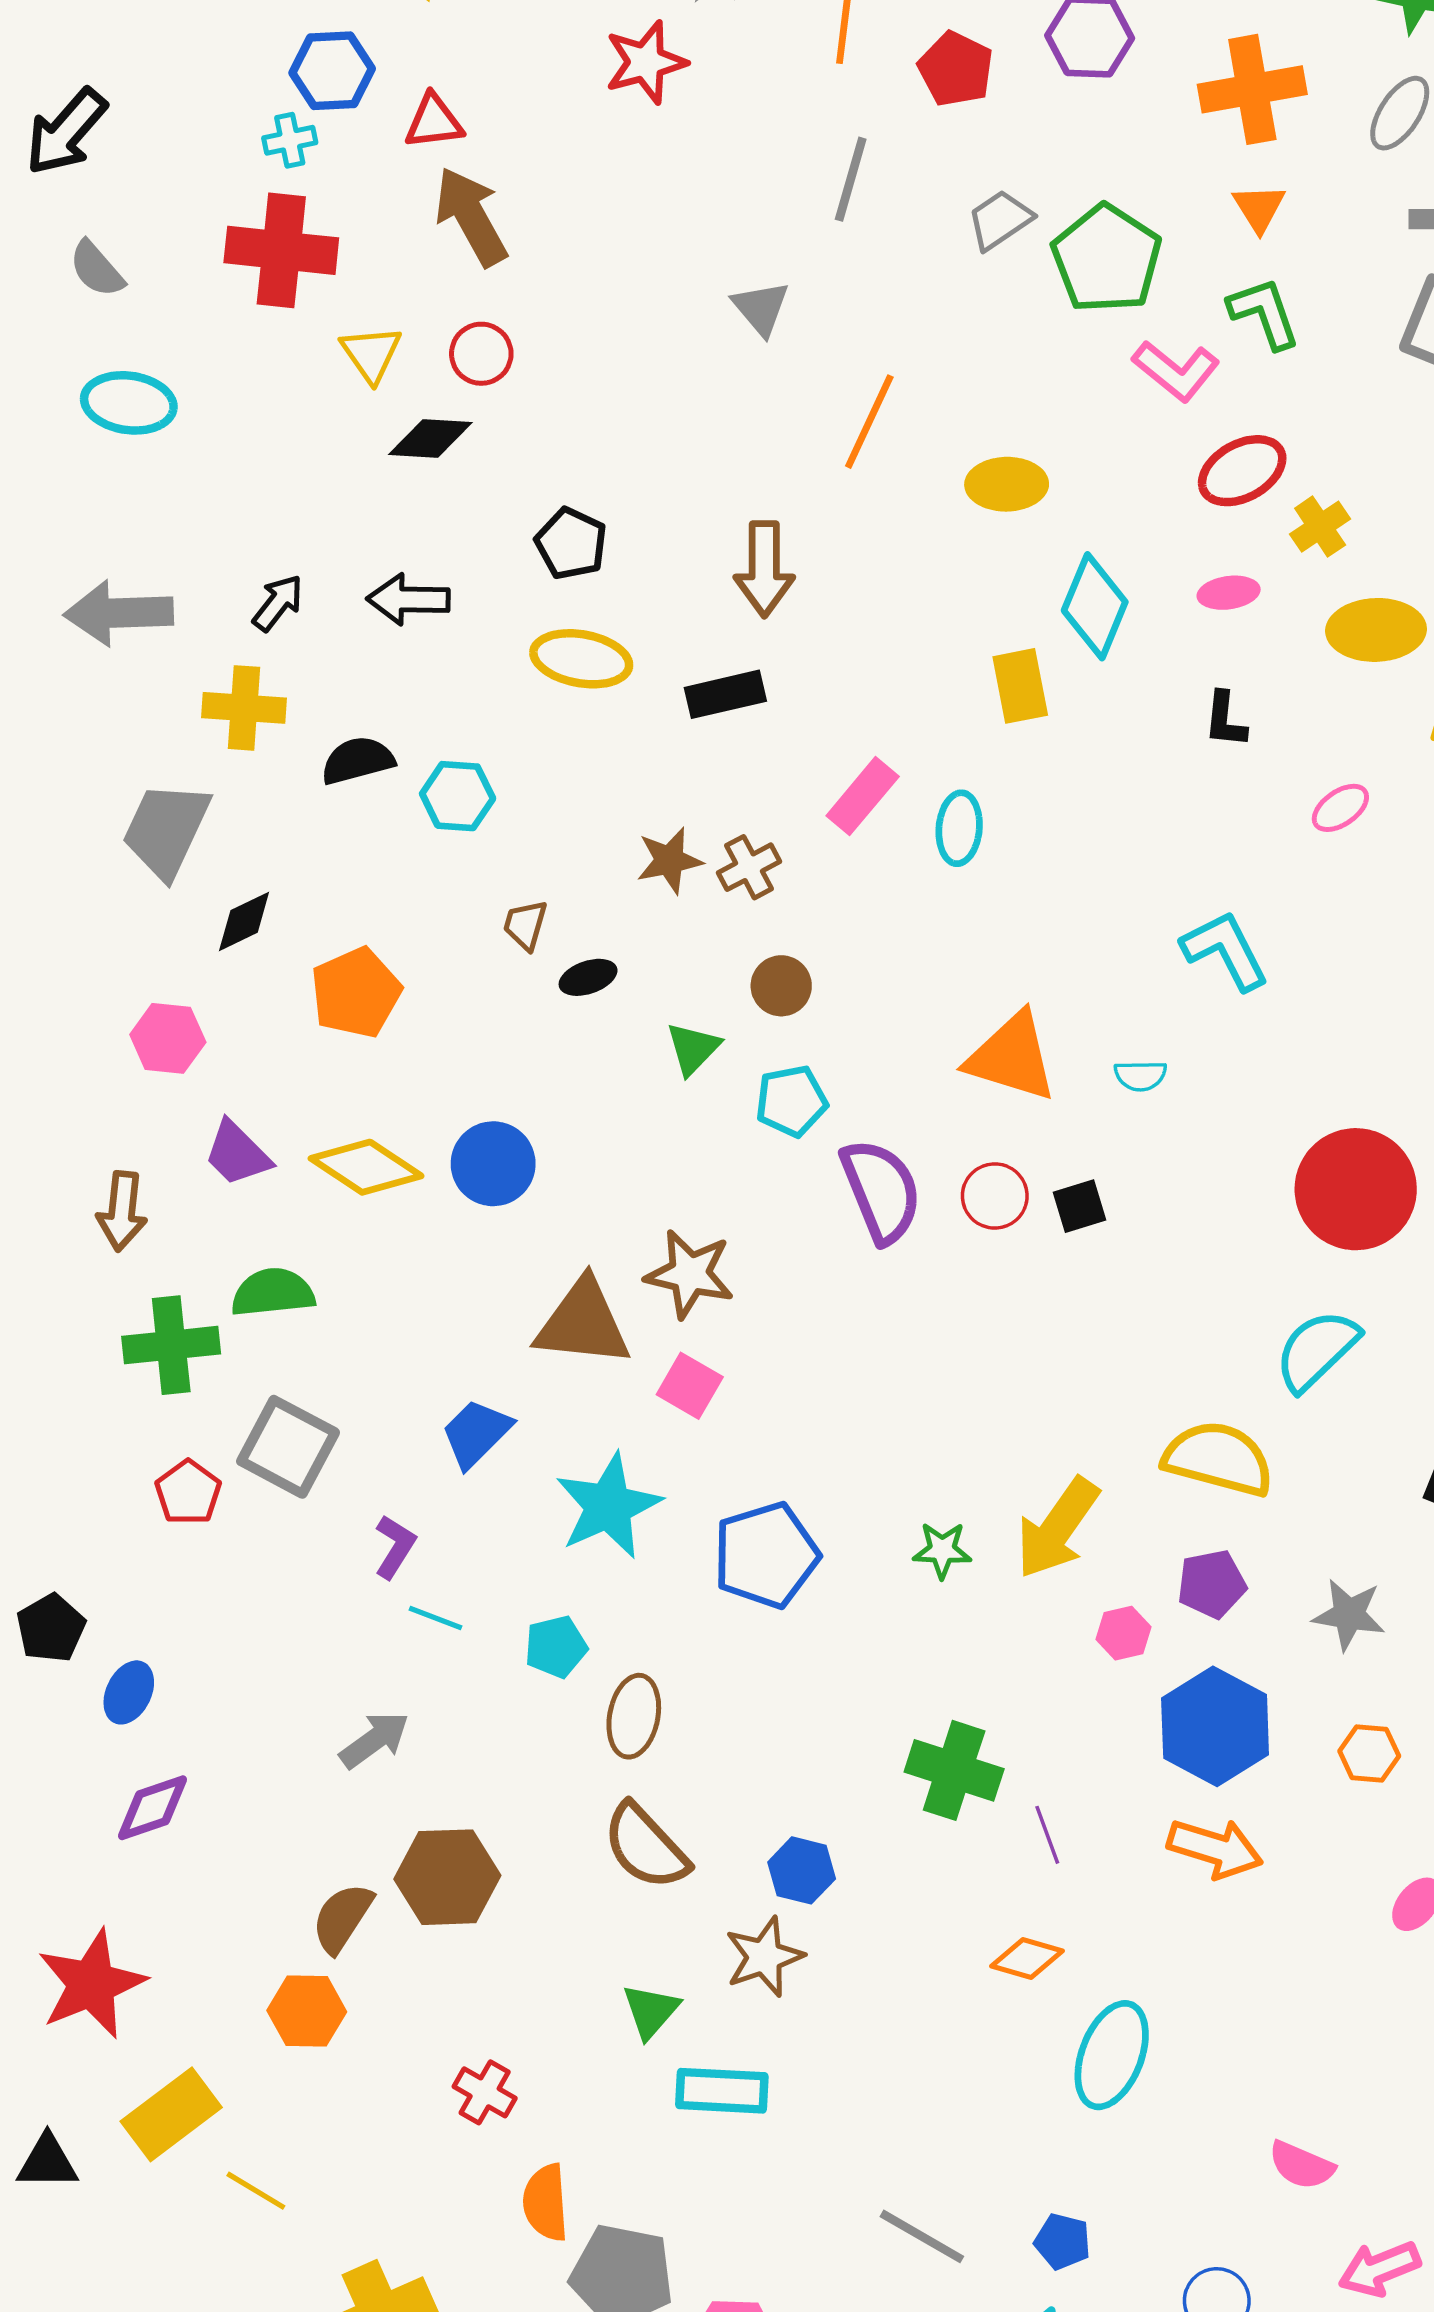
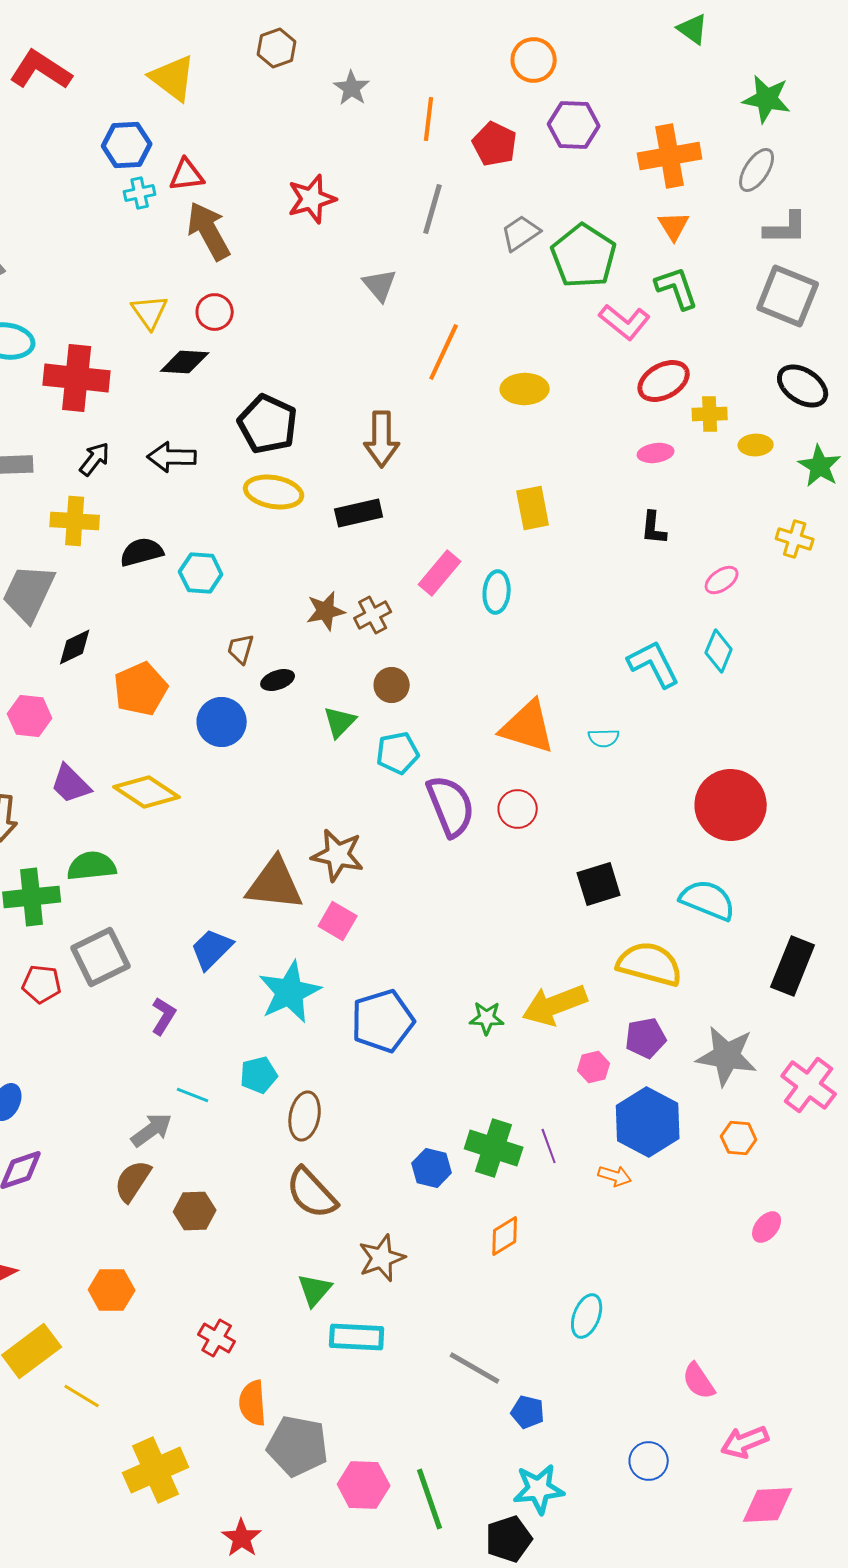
red star: (646, 62) -> (312, 199), moved
cyan cross: (290, 140) -> (140, 193), moved
red cross: (281, 250) -> (77, 378), moved
yellow cross: (1320, 527) -> (710, 414), turned 32
black pentagon: (571, 544) -> (268, 424), size x1.4
cyan diamond: (1095, 606) -> (719, 651), moved, size x0.7
yellow ellipse: (1376, 630) -> (756, 445), moved, size x0.6
blue circle: (493, 1164) -> (222, 722), moved
black square: (1079, 1206) -> (599, 884), moved, size x1.4
cyan semicircle: (1317, 1350) -> (708, 900), turned 66
gray square: (288, 1447) -> (101, 957), turned 36
red pentagon: (188, 1493) -> (42, 984), turned -30
yellow arrow: (1057, 1528) -> (555, 1005), turned 34
gray star: (1349, 1615) -> (727, 1056), size x1.4
cyan line: (436, 1618) -> (193, 1095), moved
purple line: (1047, 1835) -> (549, 1146), moved
orange arrow: (1215, 1848) -> (615, 1176), moved, size x0.6
blue hexagon: (802, 1870) -> (432, 1168), moved
brown hexagon: (447, 1877) -> (195, 1211), size x0.7
brown semicircle: (342, 1918) -> (133, 1181), moved
orange diamond: (1027, 1959) -> (505, 1236), moved, turned -48
cyan ellipse: (1112, 2055) -> (587, 1316), size x0.7
pink semicircle: (1301, 2165) -> (699, 1381), turned 33
gray line: (922, 2236) -> (475, 1368), moved
blue pentagon: (1063, 2242) -> (528, 1412), moved

